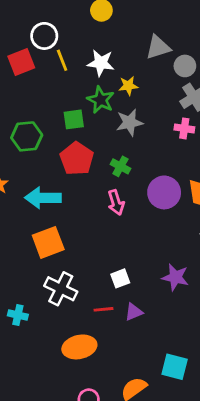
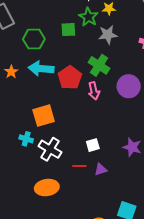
red pentagon: (77, 159) -> (70, 78), moved
green cross: (120, 166) -> (99, 65), size x1.5
cyan arrow: (43, 198) -> (41, 69), moved
cyan cross: (18, 315) -> (26, 139), moved
orange ellipse: (79, 347) -> (47, 188), moved

